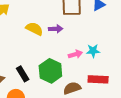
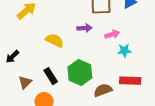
yellow semicircle: (34, 29) -> (55, 40), moved
pink arrow: (75, 54) -> (112, 34), moved

